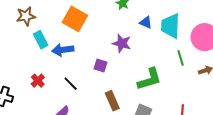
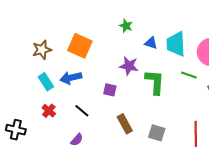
brown star: (26, 16) -> (42, 50), moved
cyan rectangle: (41, 40) -> (46, 82), moved
green line: (181, 58) -> (189, 75), turned -49
green L-shape: (149, 79) -> (155, 82), moved, turned -64

